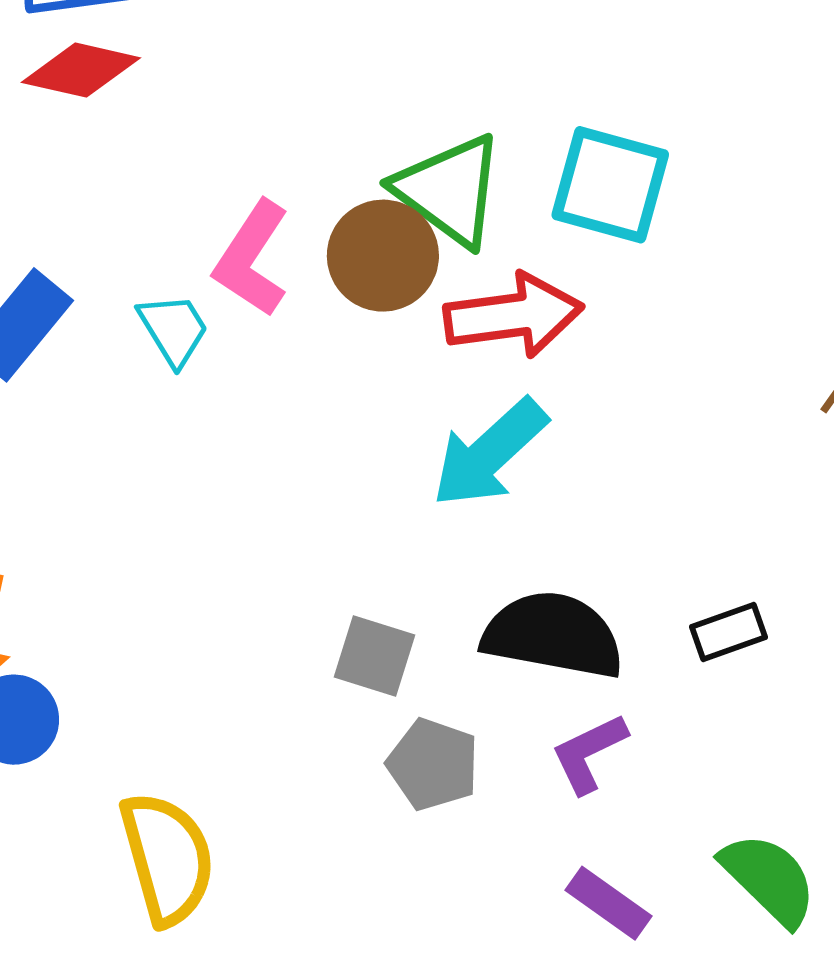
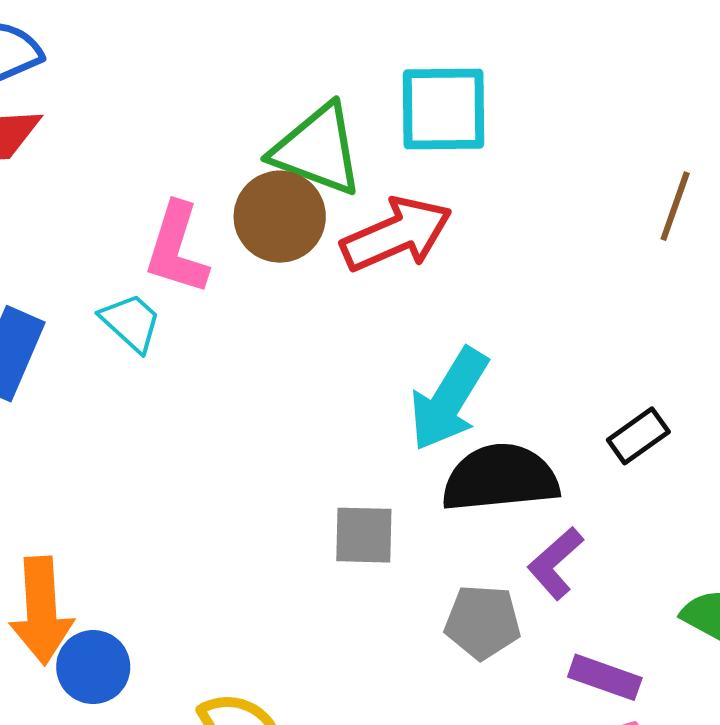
cyan arrow: (489, 453) -> (449, 399), moved
gray pentagon: (433, 764) -> (483, 622), moved

